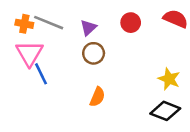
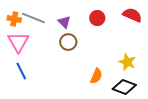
purple triangle: (88, 28) -> (64, 22), turned -32
blue line: (41, 74) -> (21, 71), moved
orange semicircle: (97, 97) -> (96, 76), moved

